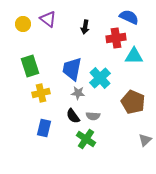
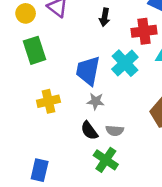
green rectangle: (30, 66) -> (34, 50), moved
cyan cross: (100, 78) -> (125, 63), moved
blue rectangle: (44, 128) -> (40, 170), moved

